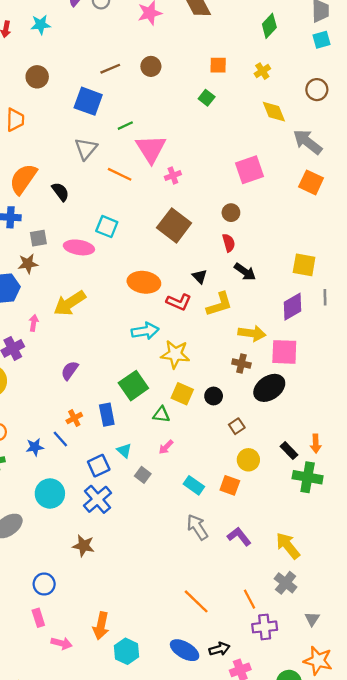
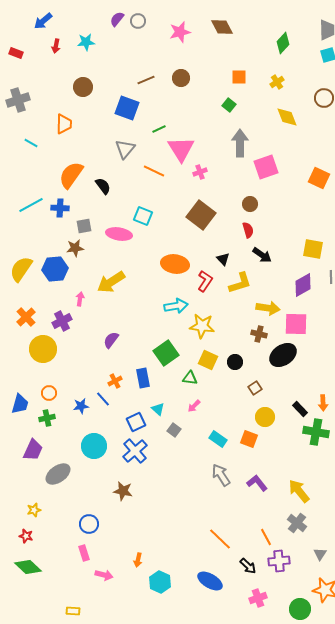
gray arrow: (308, 142) -> (240, 143), moved, turned 52
red L-shape: (179, 302) -> (205, 281), turned -80
orange arrow: (101, 626) -> (138, 560), size x0.6
black arrow: (219, 649) -> (248, 566), moved, turned 60

